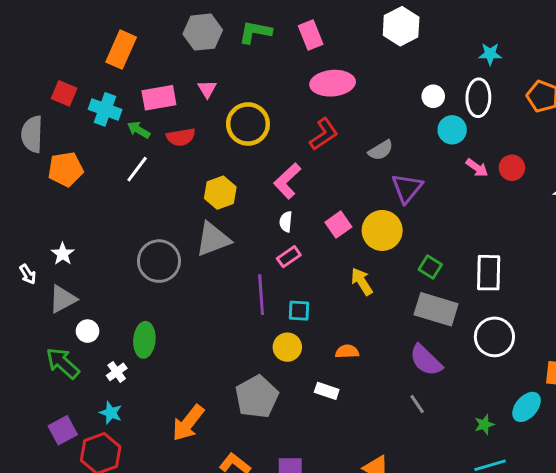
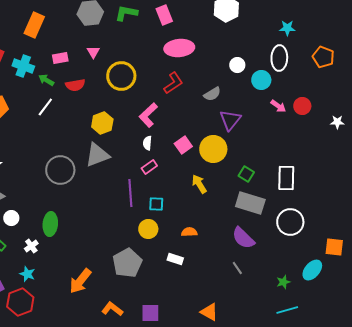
white circle: (433, 96) -> (237, 65), moved
pink rectangle: (159, 98) -> (60, 58), size x0.7

